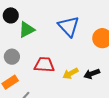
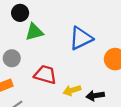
blue triangle: (69, 26) -> (81, 38), turned 35

